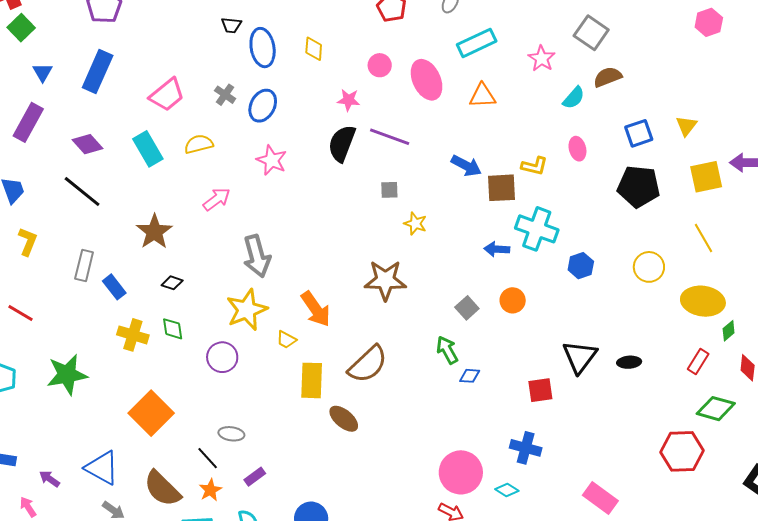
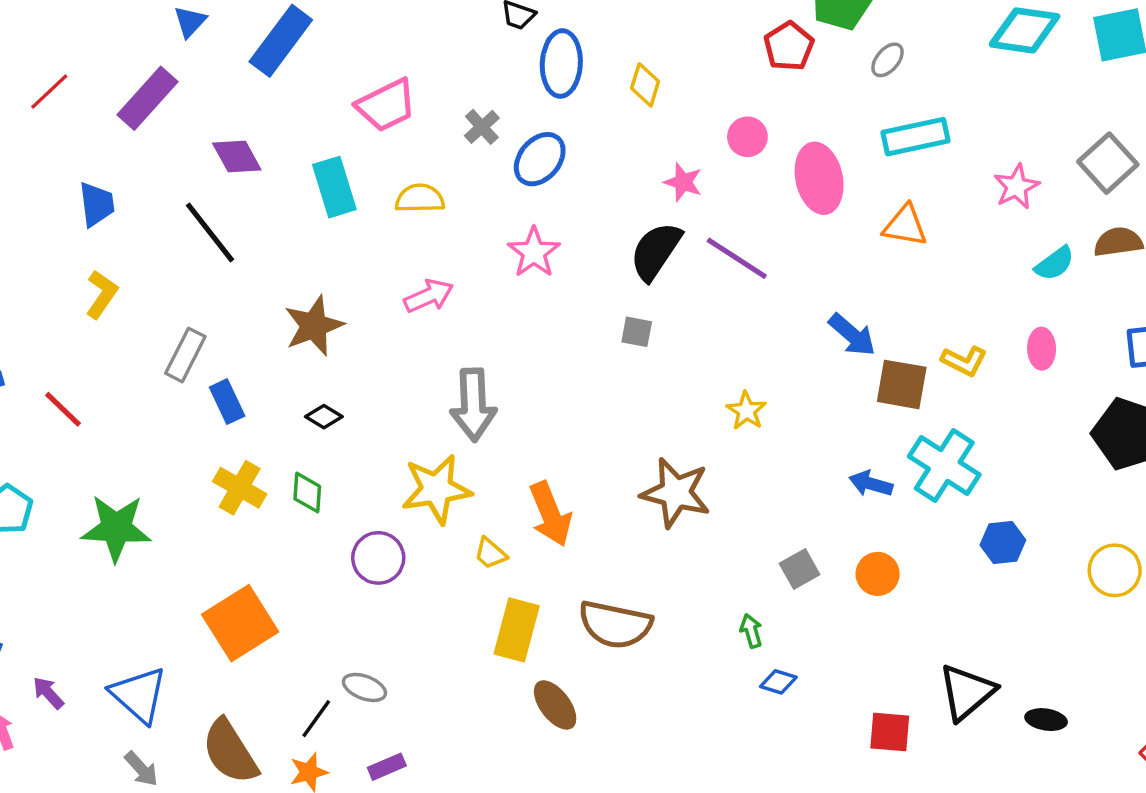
gray square: (389, 190) -> (637, 332), moved
green arrow: (447, 350) -> (751, 631), size x0.7
brown semicircle: (368, 364) -> (615, 625), turned 42
black line: (208, 458) -> (316, 719), turned 65

